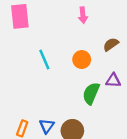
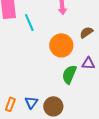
cyan line: (44, 60) -> (29, 22), moved
orange circle: (82, 60) -> (61, 45), size x1.5

